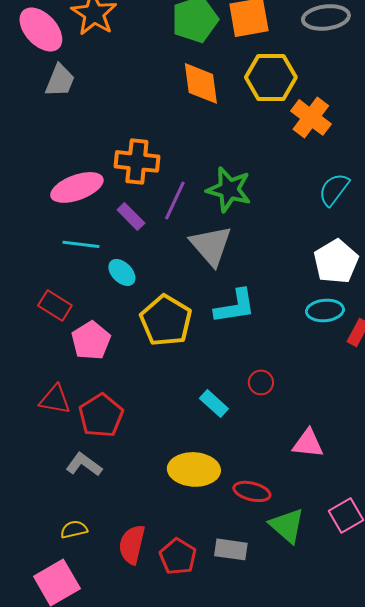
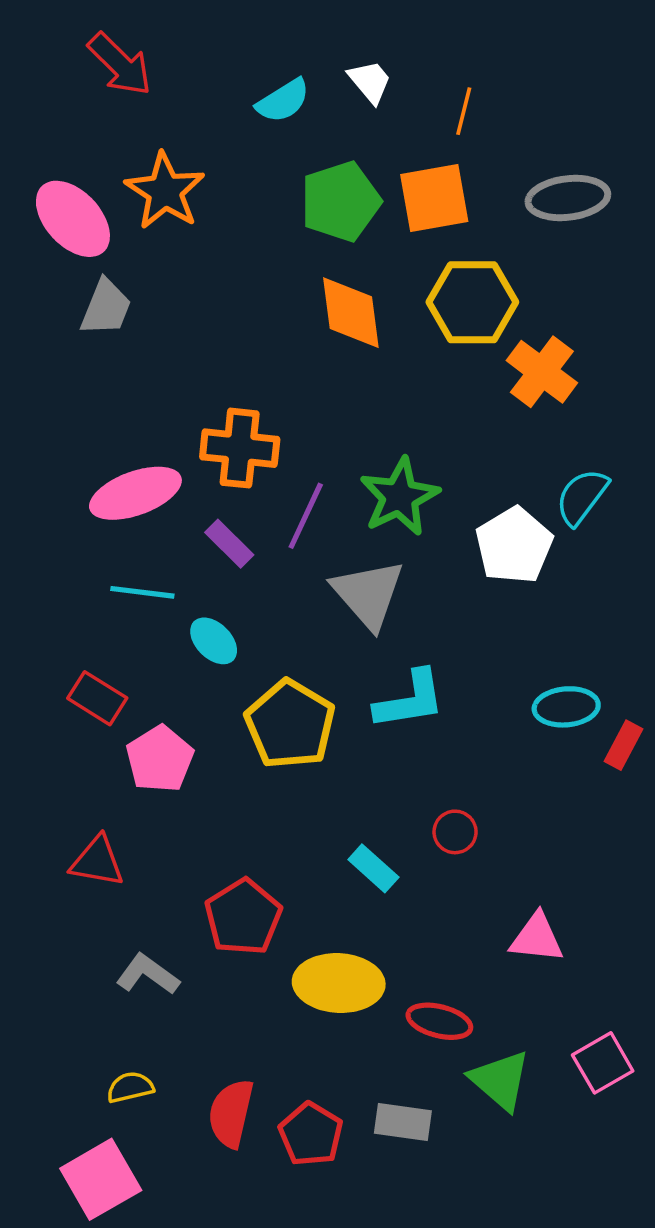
green star: (229, 189) -> (399, 497), turned 30
white pentagon: (336, 261) -> (514, 545), moved
red pentagon: (101, 415) -> (243, 917), moved

